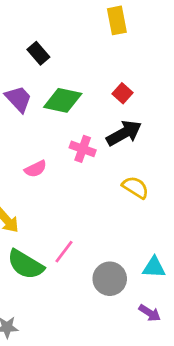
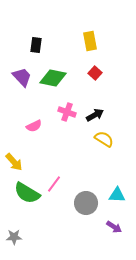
yellow rectangle: (117, 20) -> (90, 41), moved
black rectangle: (38, 53) -> (36, 45), turned 49
black arrow: (124, 133) -> (95, 115), moved, size x0.7

